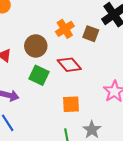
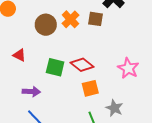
brown circle: (36, 46) -> (46, 25), moved
red diamond: (69, 65) -> (82, 65), moved

